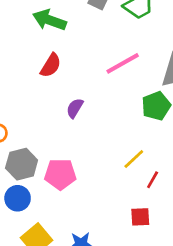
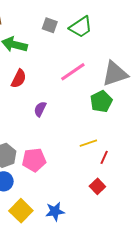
yellow line: (134, 159) -> (88, 143), turned 30
red square: (140, 217) -> (97, 186), turned -35

